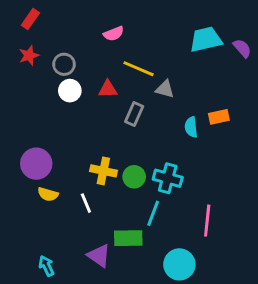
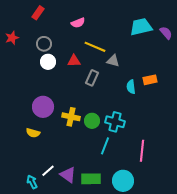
red rectangle: (30, 19) -> (38, 13), moved
red star: (29, 56) -> (12, 38), moved
purple circle: (36, 164) -> (43, 107), moved
white line: (86, 203) -> (48, 171), moved, turned 72
green rectangle: (128, 238) -> (91, 179), moved

